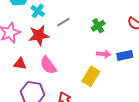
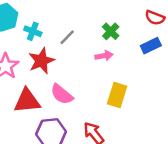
pink arrow: (104, 54) -> (104, 56), moved
blue rectangle: (125, 55) -> (151, 46), moved
red triangle: (20, 64) -> (27, 101), size x1.6

